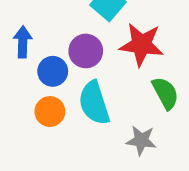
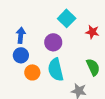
red star: (142, 45) -> (92, 32), moved, size x0.6
blue circle: (53, 71) -> (21, 55), moved

